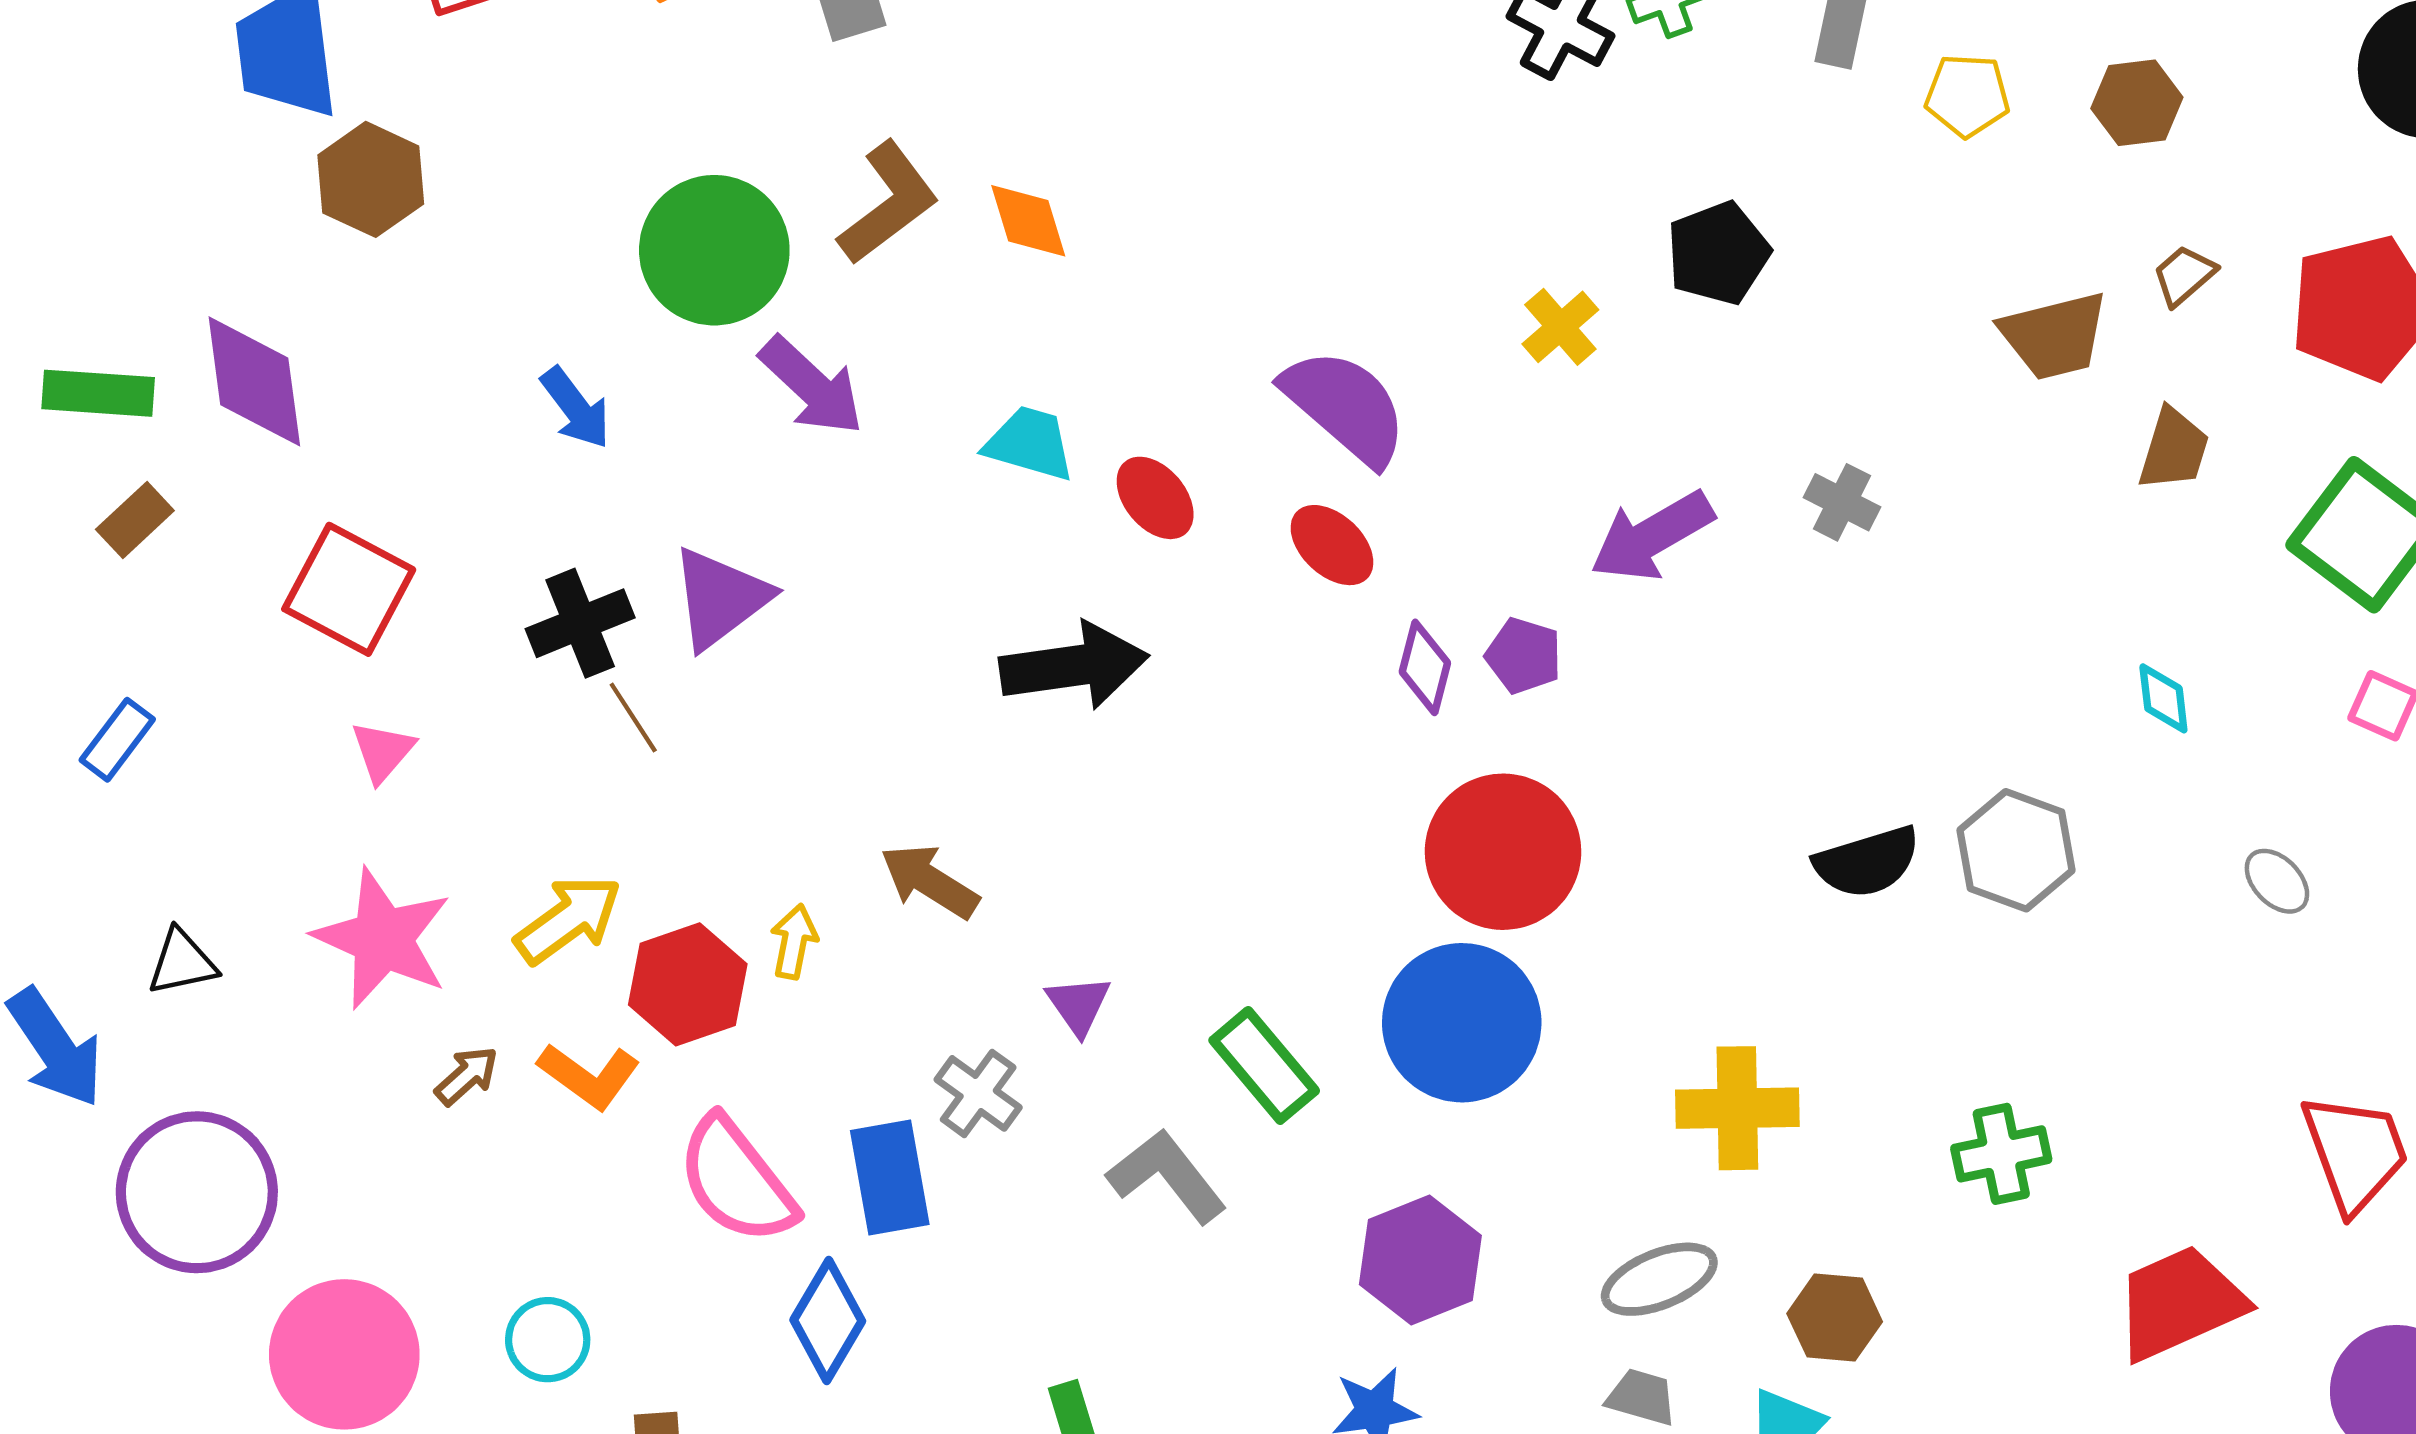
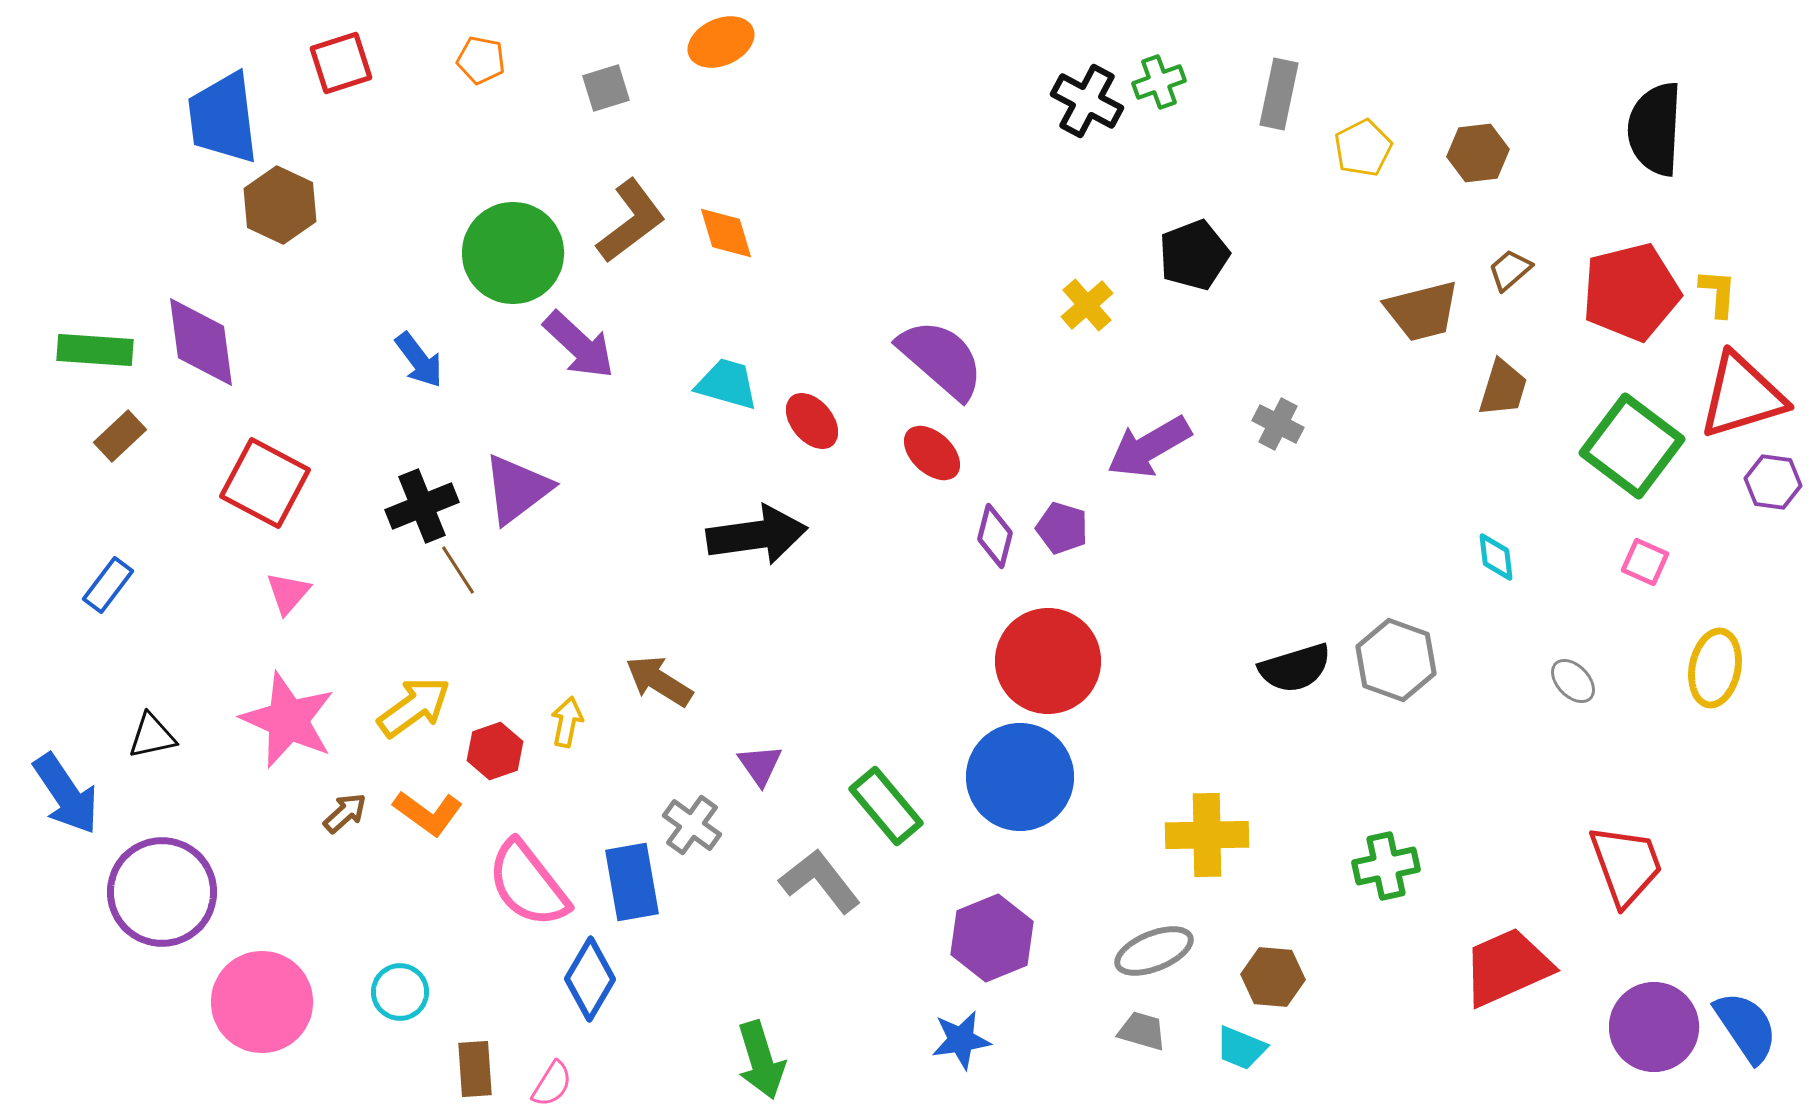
yellow pentagon: (1967, 95) -> (1363, 148), turned -30
red hexagon: (688, 984) -> (495, 751), size x0.7

